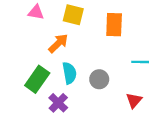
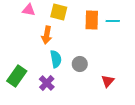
orange arrow: (58, 43) -> (47, 35), turned 144
cyan line: (140, 62) -> (113, 21), moved
green rectangle: (37, 79) -> (17, 76), moved

